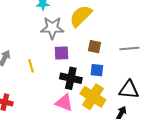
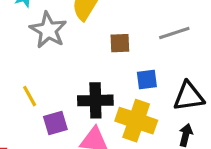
gray star: (52, 28) -> (48, 30), turned -30
purple square: (62, 53) -> (55, 123), moved
blue square: (97, 70) -> (147, 79), moved

